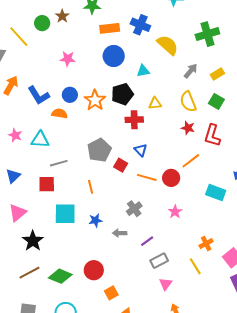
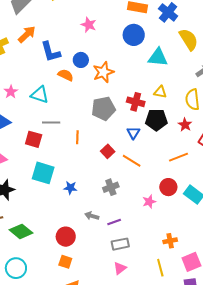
cyan triangle: (143, 71) -> (158, 57), size x1.5
black pentagon: (122, 94) -> (156, 120), moved
pink star: (15, 135) -> (11, 92), moved
gray pentagon: (99, 150) -> (103, 108), moved
red square: (121, 165) -> (108, 151), moved
red circle: (171, 178) -> (168, 187), moved
orange line: (91, 187) -> (77, 137), moved
gray arrow: (120, 233) -> (92, 216), moved
yellow line: (195, 266) -> (160, 268), moved
red circle: (94, 270) -> (66, 237), moved
orange square: (111, 293) -> (65, 262), turned 32

